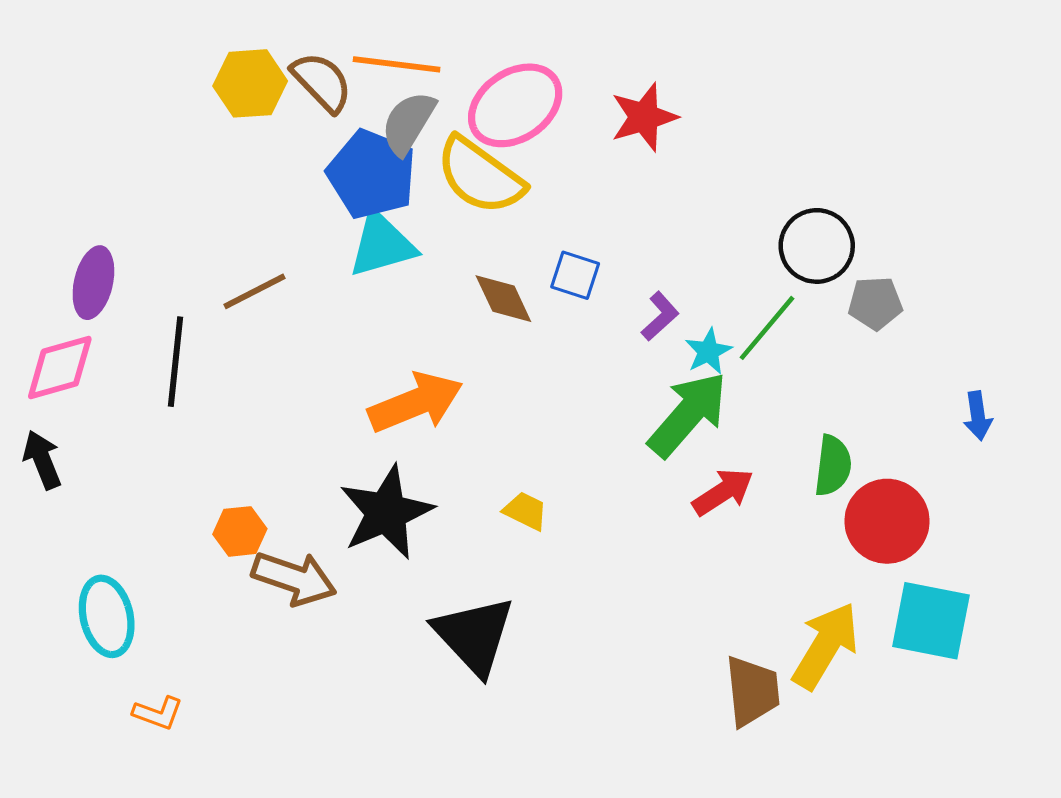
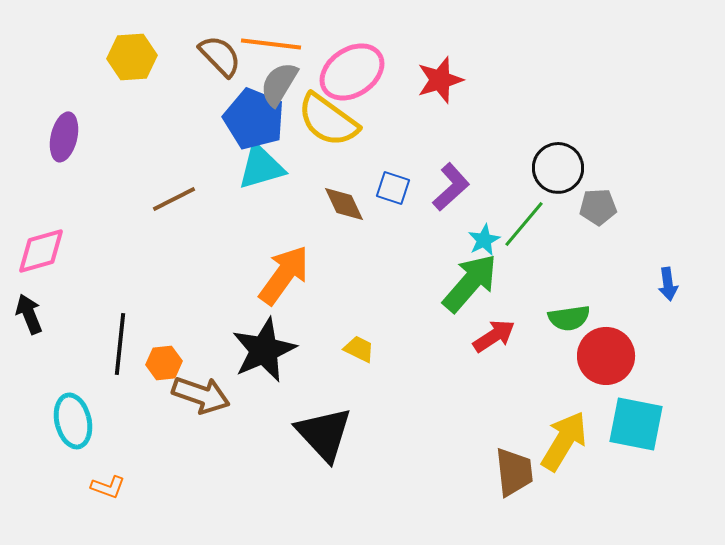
yellow hexagon: (250, 83) -> (132, 57), moved
purple ellipse: (93, 283) -> (64, 137), moved
purple L-shape: (660, 316) -> (451, 187), moved, size x1.4
black line: (175, 362) -> (120, 344), moved
orange arrow: (416, 403) -> (284, 275), turned -32
green semicircle: (833, 466) -> (569, 318), turned 75

